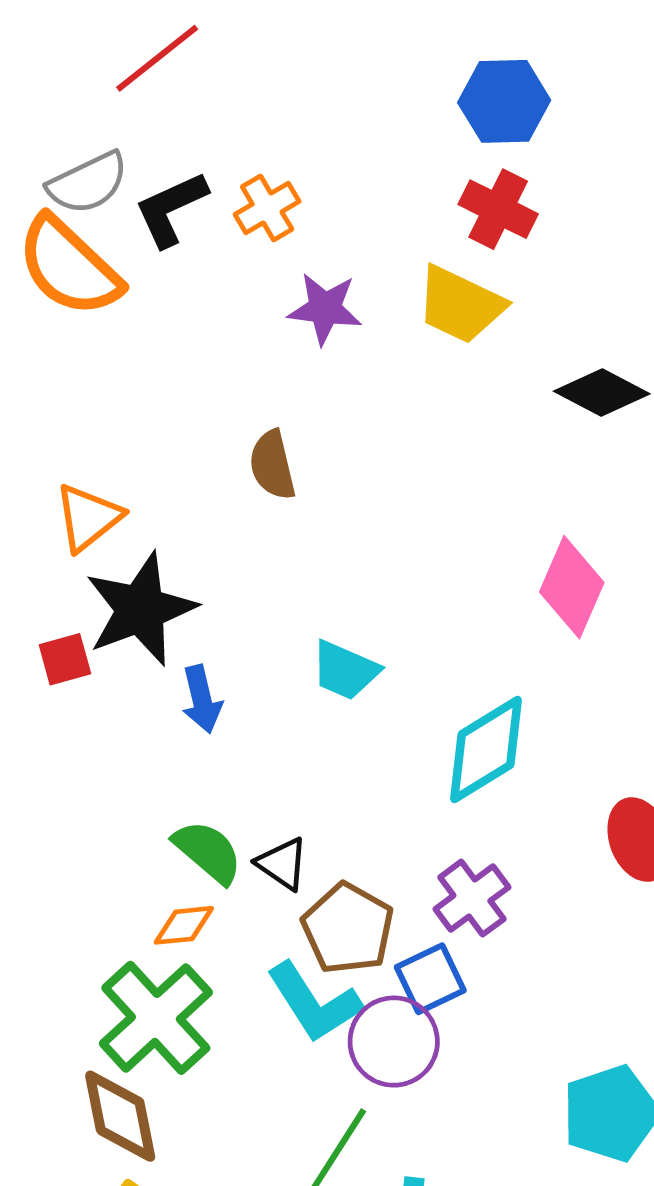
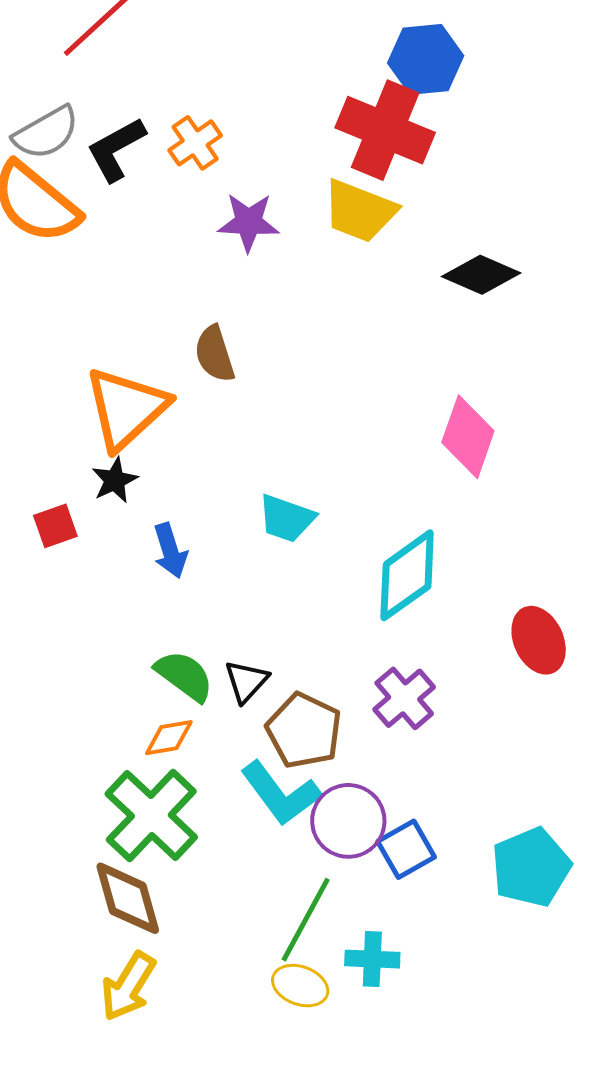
blue hexagon: (504, 101) -> (426, 59), moved
red cross: (498, 209) -> (385, 130), size x1.5
orange triangle: (88, 518) -> (126, 408), moved, size x1.5
black star: (141, 609) -> (115, 480), size x0.5
black triangle: (282, 864) -> (246, 681), turned 42
blue square: (430, 979) -> (406, 849), moved

